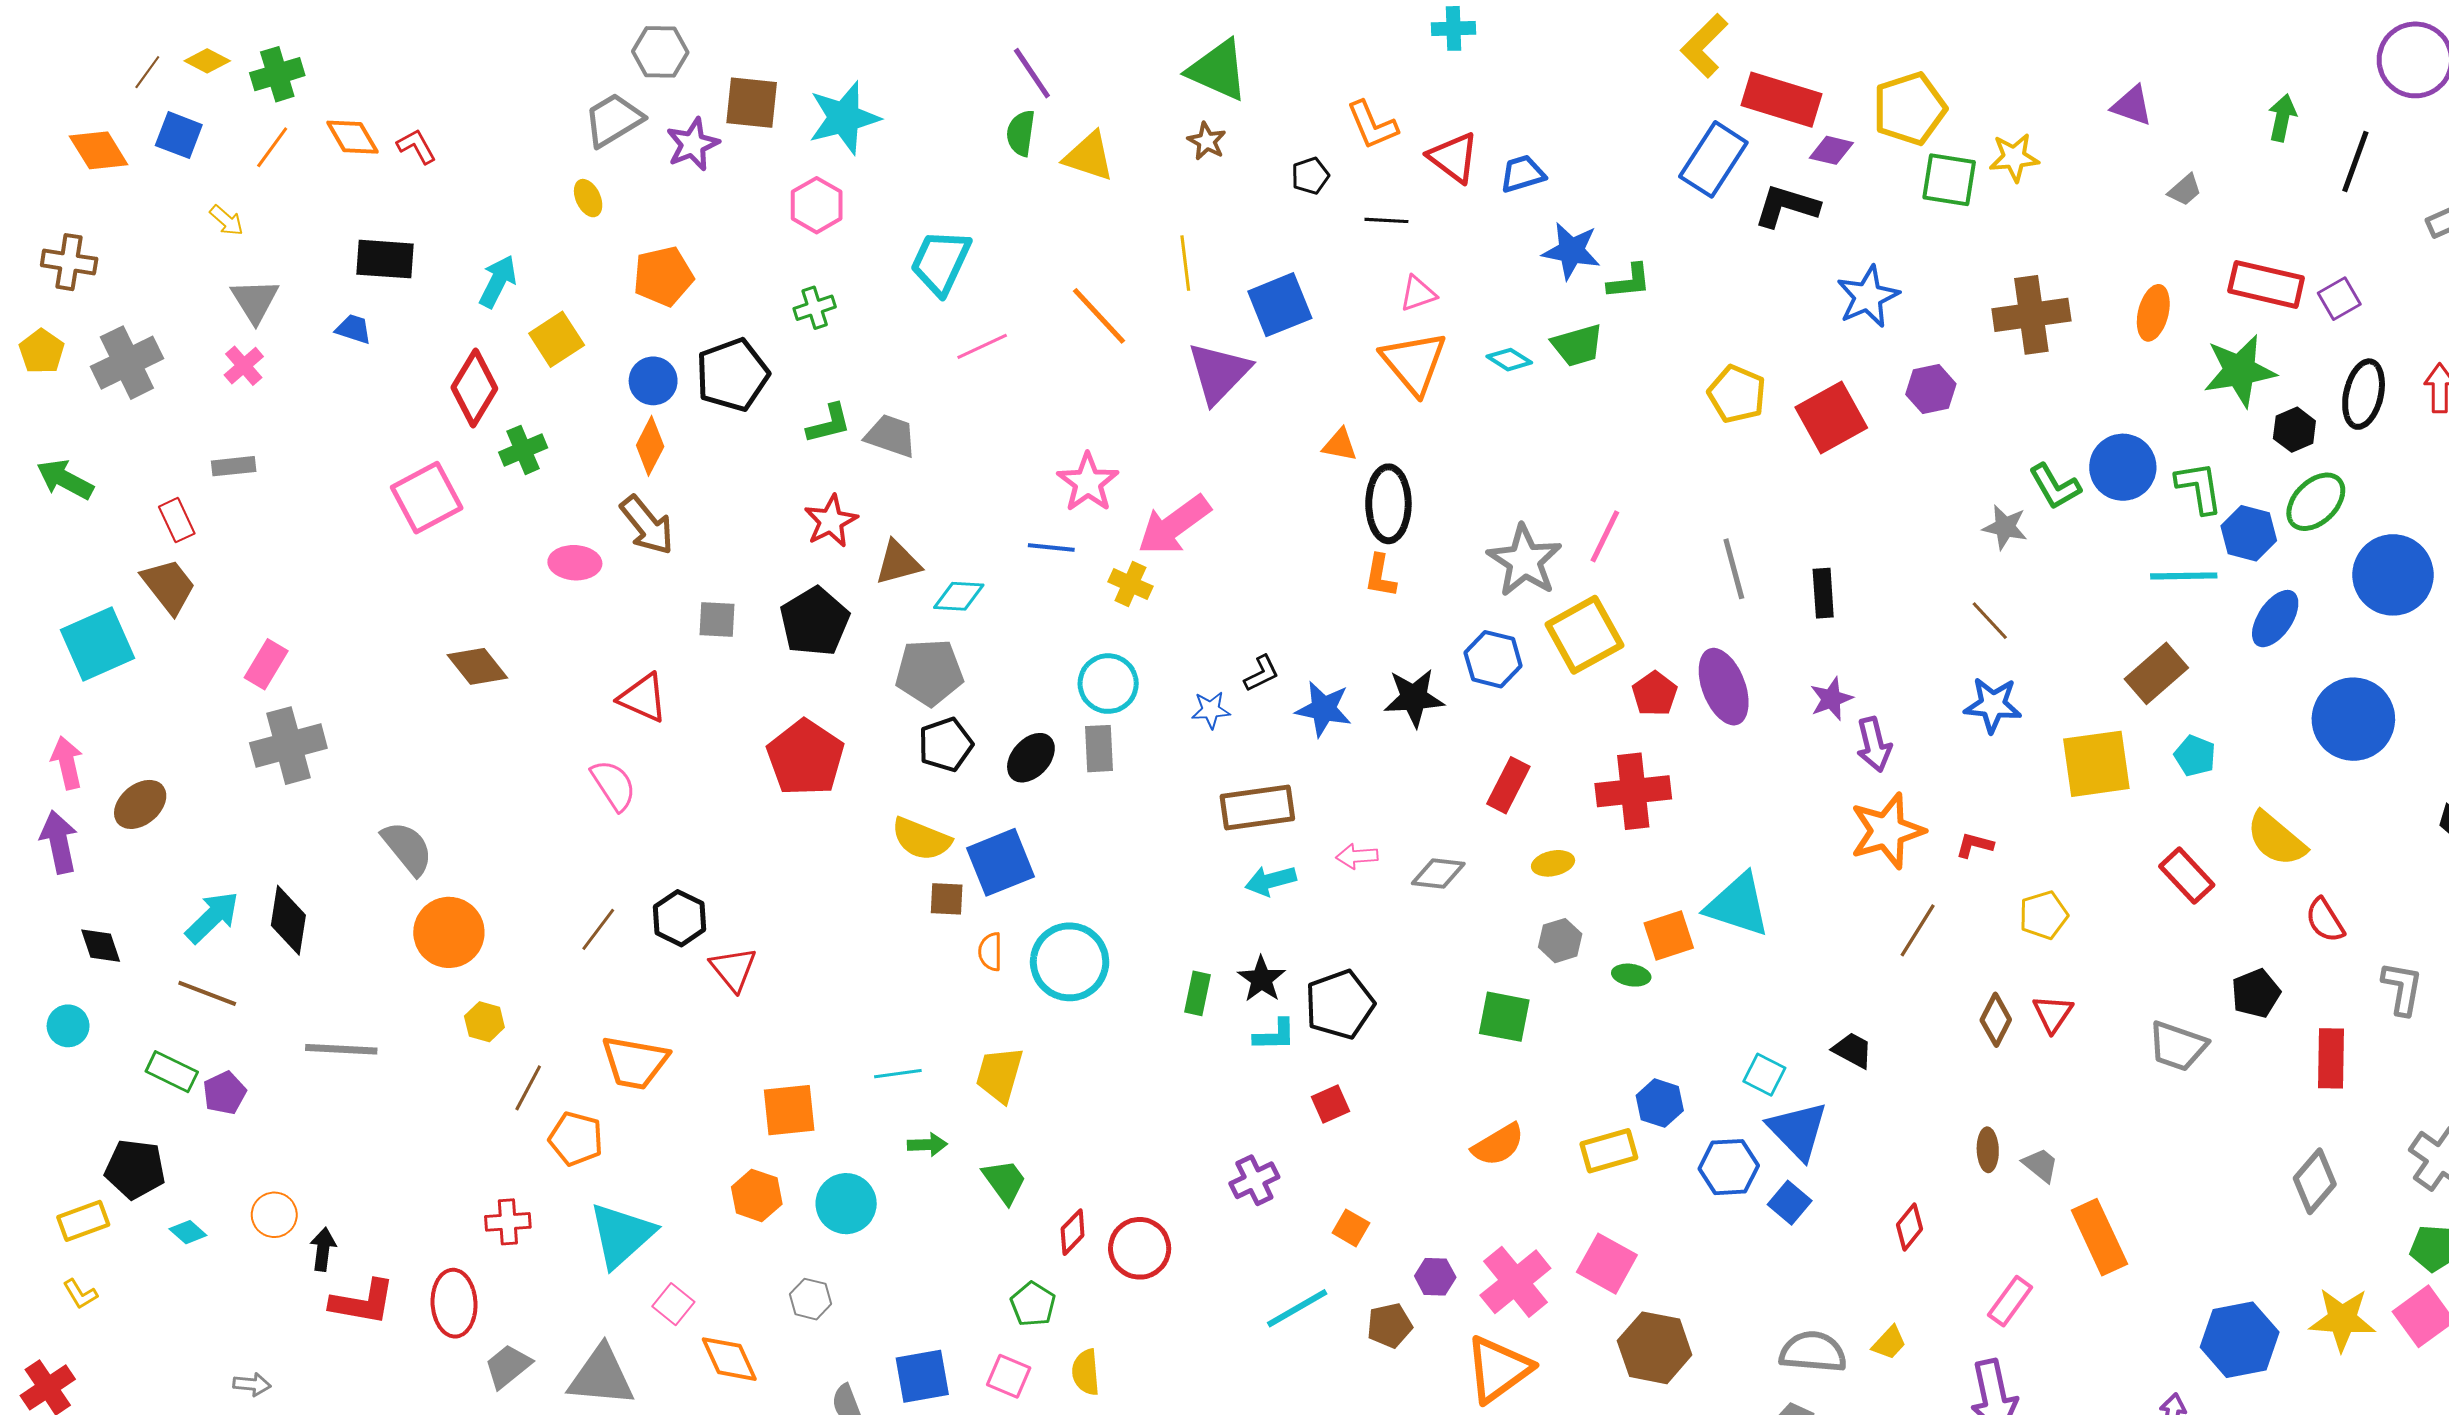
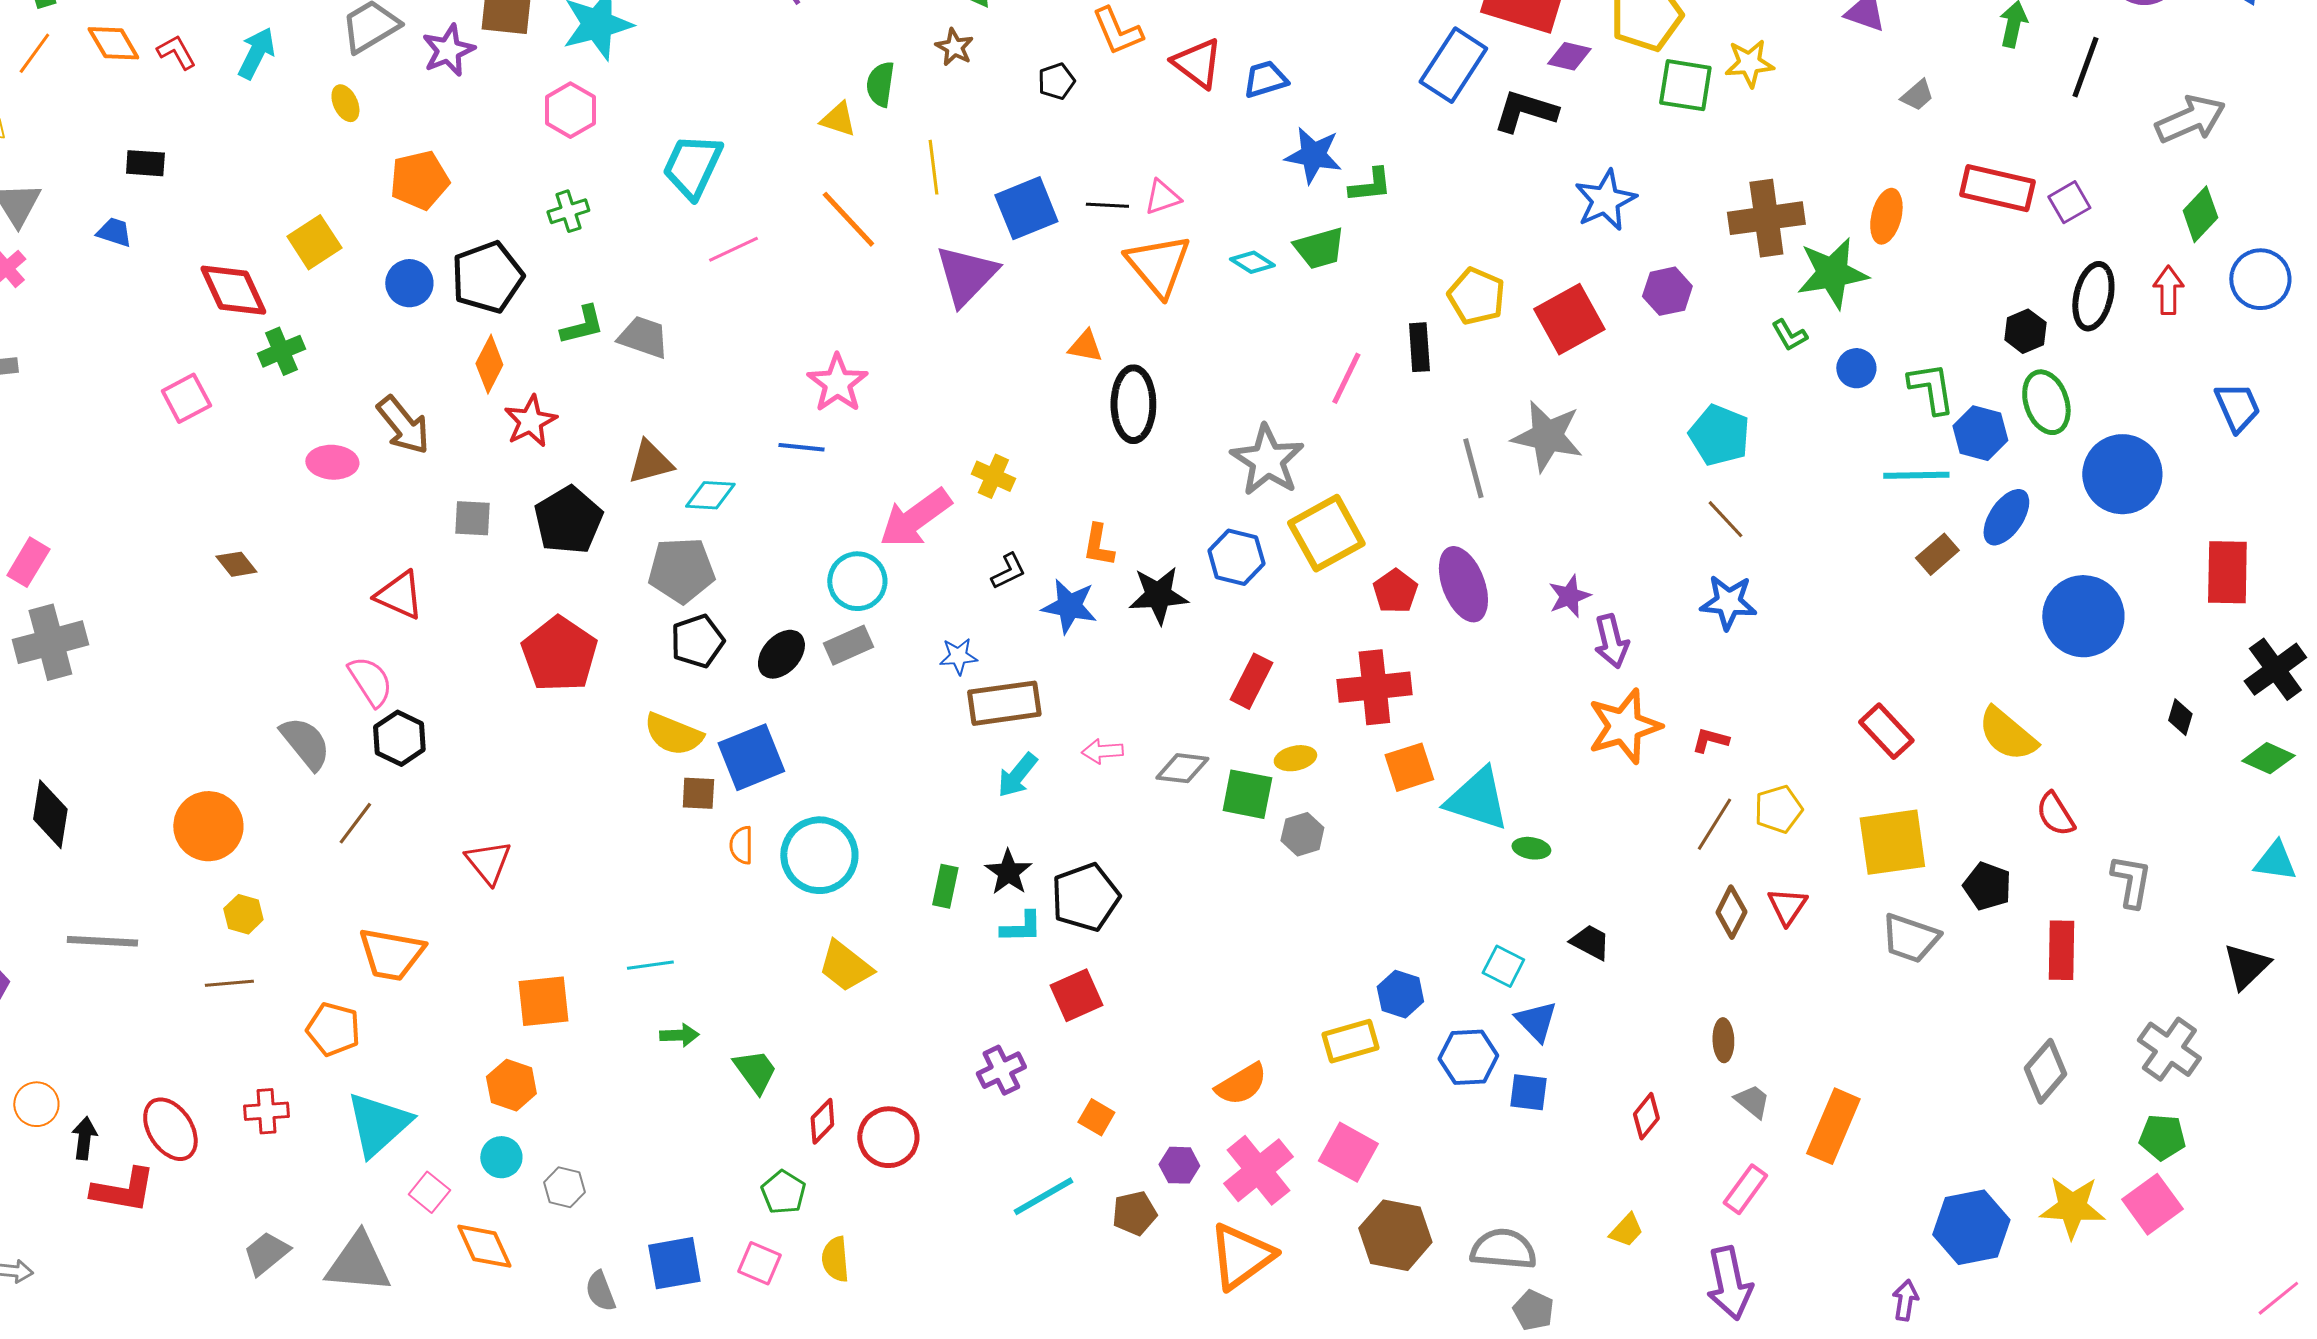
green semicircle: (1021, 133) -> (880, 84), moved
yellow triangle: (1089, 156) -> (838, 119), moved, size x0.7
black line: (1386, 220) -> (1107, 205), moved
black rectangle: (385, 259) -> (145, 163), size x0.7
cyan arrow: (498, 281) -> (256, 53), moved
green star: (2240, 371) -> (1832, 273), moved
red diamond: (474, 388) -> (233, 290), turned -56
orange diamond: (650, 446) -> (489, 364), moved
blue circle: (2123, 467) -> (1856, 368), size x0.6
green L-shape: (2055, 487) -> (1789, 335), moved, size x0.7
pink square: (427, 498) -> (186, 398), size x0.7
green ellipse: (2316, 502) -> (2046, 402), turned -64
red star: (831, 521) -> (530, 421), moved
pink arrow: (1174, 525) -> (915, 518), moved
gray star: (2005, 527) -> (1547, 436), moved, size x1.6
pink line: (1605, 536) -> (1346, 378), moved
orange L-shape: (1380, 576) -> (1098, 545), moved
yellow cross: (1130, 584) -> (993, 476), moved
black rectangle: (1823, 593) -> (1419, 347), moved
brown diamond: (477, 666) -> (236, 564), size x0.7
brown rectangle: (2156, 673) -> (1937, 554), moved, size x0.7
blue star: (1211, 710) -> (958, 656), moved
gray rectangle: (1099, 749) -> (848, 645), turned 69
cyan pentagon: (2195, 756) -> (1719, 435), moved, size x1.5
yellow square: (2096, 764) -> (1892, 842), moved
gray semicircle: (407, 848) -> (305, 743), moved
red rectangle: (2187, 876) -> (1886, 731), moved
cyan arrow: (1271, 881) -> (1017, 775), turned -36
black hexagon: (680, 918) -> (399, 738), moved
brown line: (1918, 930) -> (1714, 824), moved
orange square: (1669, 935) -> (1409, 767), moved
green ellipse: (1631, 975) -> (1531, 848), moved
black pentagon: (2256, 993) -> (1987, 886), turned -30
green square: (1504, 1017) -> (1247, 794), moved
yellow trapezoid: (999, 1075) -> (845, 966), moved, turned -68
brown line: (528, 1088) -> (229, 983), moved, turned 57
red square: (1331, 1104) -> (1076, 995), size x1.4
blue triangle: (1798, 1130) -> (1536, 1021), size x0.7
orange semicircle: (1498, 1145) -> (1241, 1084), moved
gray trapezoid: (2041, 1165) -> (1752, 1101), moved
blue square: (1790, 1203) -> (1528, 1092), turned -33
cyan circle: (846, 1204) -> (501, 1157), moved, size x0.7
orange rectangle: (2099, 1237) -> (1833, 1126), turned 48
red ellipse: (454, 1303) -> (170, 1129), moved, turned -30
gray semicircle: (1813, 1352) -> (1503, 1249), moved

